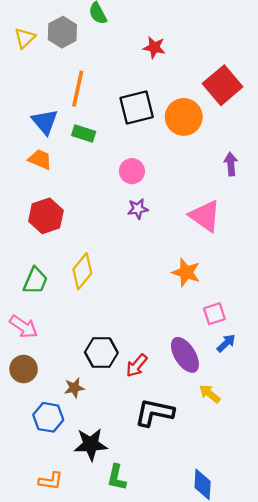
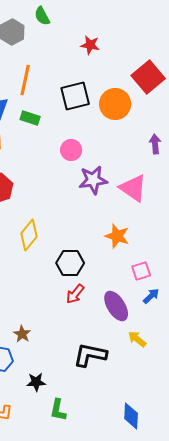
purple star: (138, 209) -> (93, 180), moved, size x1.6
black hexagon: (101, 353) -> (70, 263), moved
red arrow: (137, 365) -> (75, 294), moved
brown star: (74, 388) -> (22, 334), turned -30
black star: (91, 444) -> (36, 382), size x0.7

